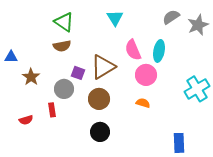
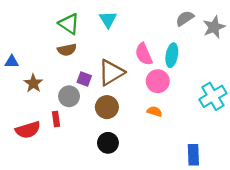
cyan triangle: (115, 18) -> (108, 19), moved
red semicircle: (26, 120) -> (28, 130), size x1.6

